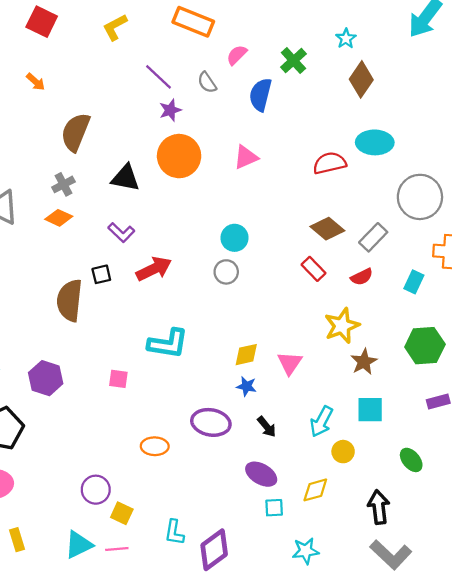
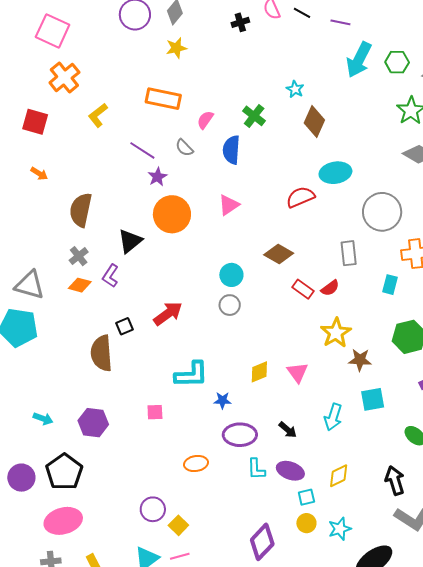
black triangle: (125, 178) -> (130, 241), turned -40
brown diamond: (327, 229) -> (279, 254), moved
purple L-shape: (121, 232) -> (110, 276), moved, turned 90
gray rectangle: (373, 237) -> (349, 253), turned -40
red semicircle: (362, 277) -> (330, 288), moved
brown star: (364, 362) -> (360, 360), turned -30
blue star: (247, 386) -> (222, 400), moved
yellow circle: (343, 452) -> (306, 523), moved
yellow square: (122, 513) -> (178, 525), turned 30
cyan L-shape: (174, 532) -> (256, 469), moved

